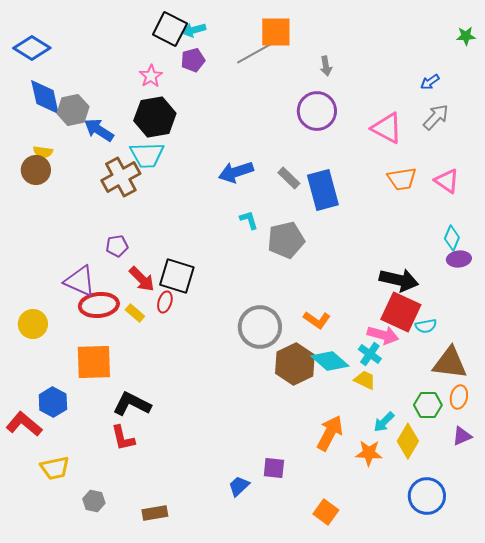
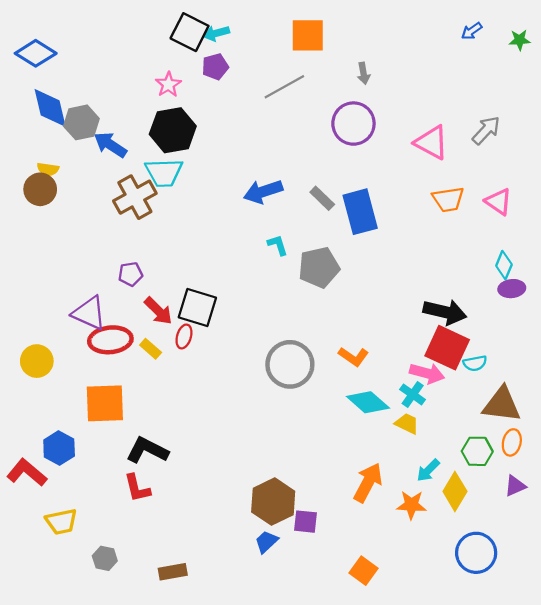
gray line: (255, 53) -> (284, 87), moved
blue arrow: (430, 82) -> (472, 31), moved
brown hexagon: (295, 364) -> (273, 502), moved

